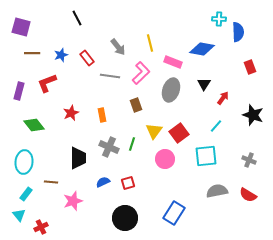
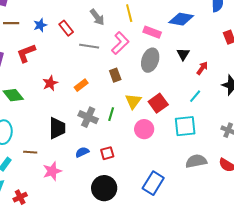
orange rectangle: (102, 115) -> (81, 85), turned 64

